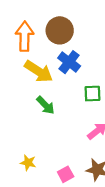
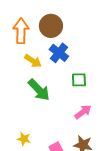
yellow arrow: (39, 71) -> (33, 61), size x0.7
green arrow: (46, 105) -> (39, 90), size x1.4

